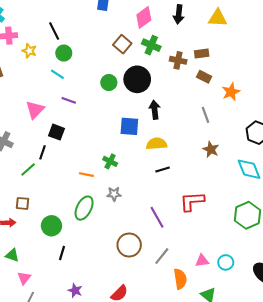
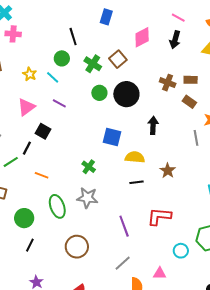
black line: (54, 31) -> (73, 37), moved
green cross: (151, 45) -> (93, 64), moved
yellow star: (29, 51) -> (30, 74), moved
black arrow: (155, 110) -> (153, 125), moved
gray line: (206, 115) -> (196, 138), moved
brown star: (211, 149) -> (168, 171), moved
orange line: (86, 175) -> (42, 175), moved
gray star: (114, 194) -> (87, 198), size x1.5
green ellipse: (84, 208) -> (57, 206), turned -55
brown circle: (129, 245) -> (77, 247), moved
cyan circle: (226, 262) -> (181, 251), moved

